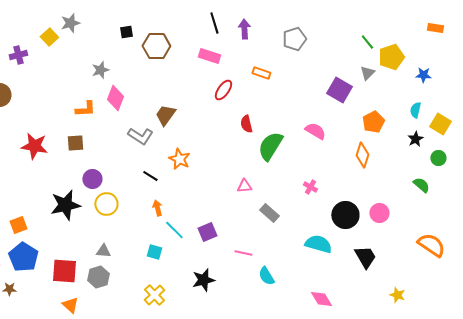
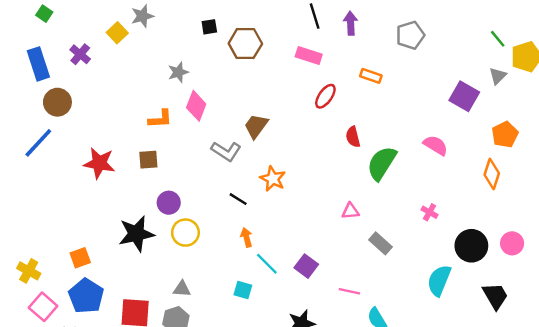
purple cross: (18, 55) -> (80, 54), turned -36
purple square: (207, 232) -> (306, 266), turned -30
cyan semicircle: (318, 244) -> (439, 280), turned -84

